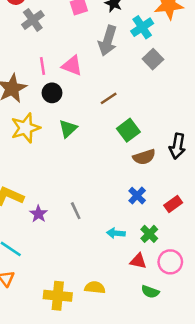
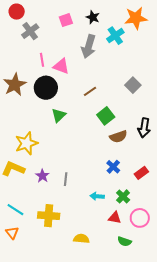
gray square: (153, 59) -> (133, 85), moved
pink line: (43, 66) -> (42, 60), moved
black circle: (52, 93) -> (46, 88), size x1.5
yellow star: (26, 128) -> (26, 143), moved
gray line: (76, 211) -> (66, 179), turned 32
purple star: (38, 214) -> (42, 176), moved
yellow cross: (58, 296) -> (49, 216), moved

